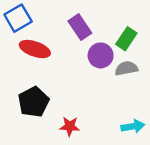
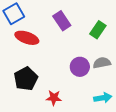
purple circle: (101, 55) -> (80, 67), moved
gray semicircle: (126, 68) -> (102, 63), moved

